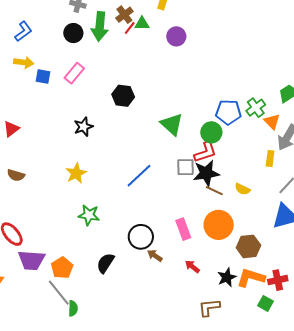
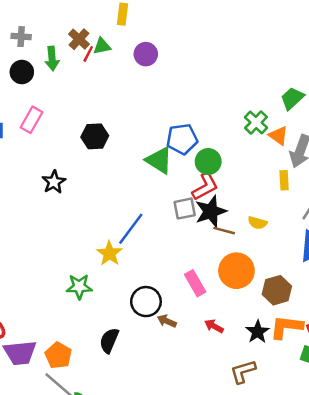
green arrow: (100, 26) -> (52, 58), size x0.7
blue pentagon: (228, 112) -> (182, 139), moved
yellow star: (76, 173) -> (109, 253), moved

